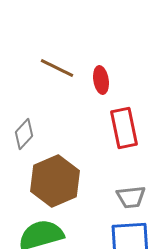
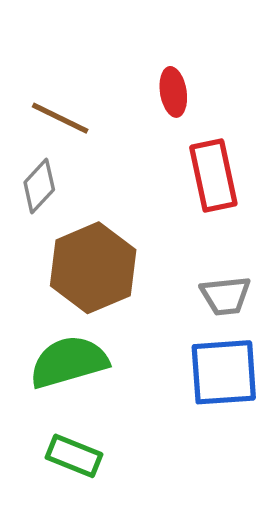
brown line: (57, 68) -> (60, 118), moved

